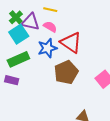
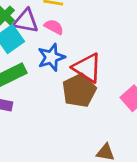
red triangle: (71, 43) -> (87, 68), moved

